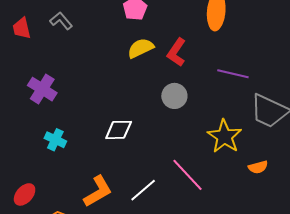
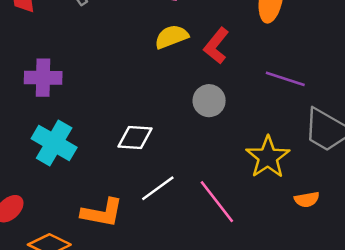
purple cross: (42, 89) -> (43, 78), turned -36
cyan cross: (55, 140) -> (54, 143), size x1.6
white line: (143, 190) -> (158, 188), moved
orange L-shape: (98, 191) -> (102, 213), turned 36

